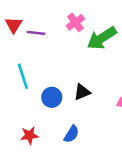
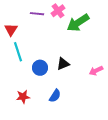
red triangle: (14, 25) -> (11, 30), moved
purple line: (36, 33) -> (37, 14), moved

